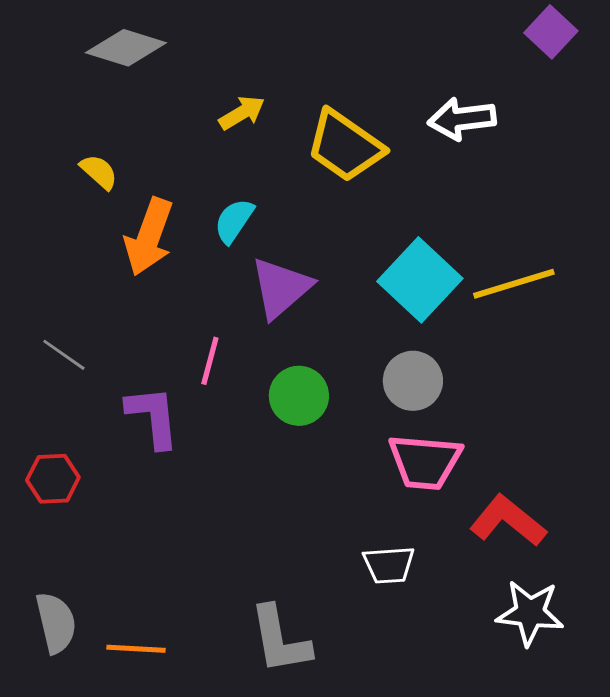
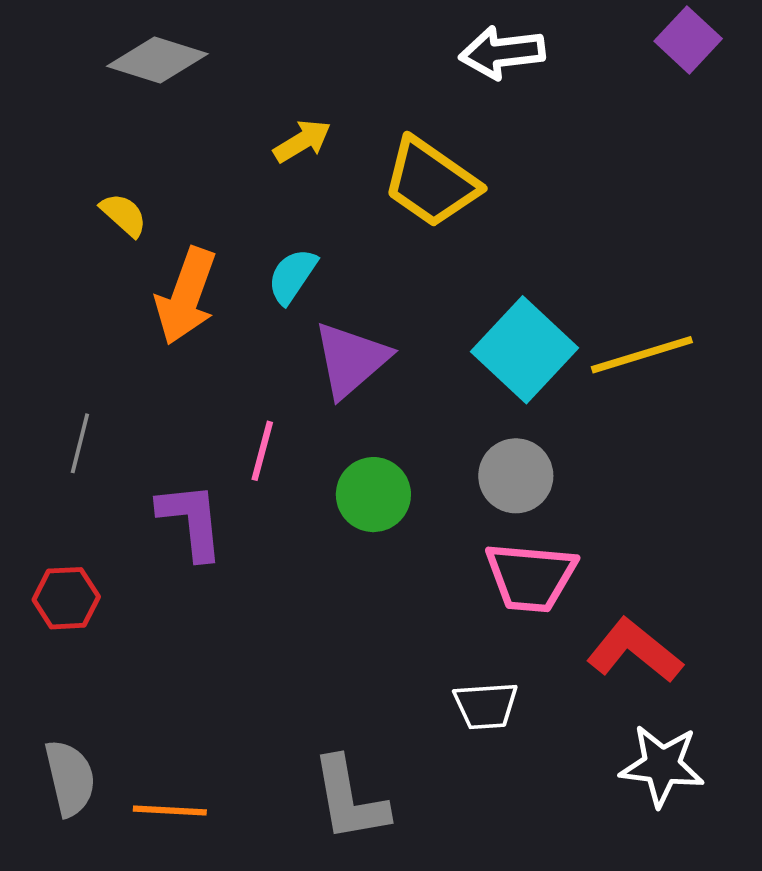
white arrow: (462, 119) -> (502, 52), moved
gray line: (64, 355) -> (80, 443), turned 69

